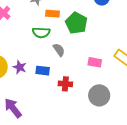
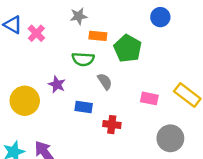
purple star: (20, 67) -> (57, 84), moved
gray circle: (99, 95) -> (170, 138), moved

